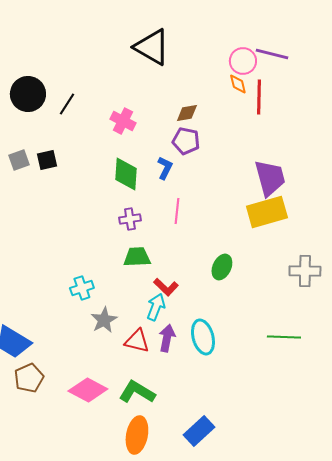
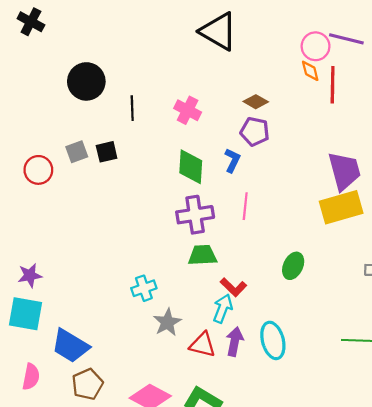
black line: (67, 104) -> (132, 108), moved, turned -35
brown diamond: (187, 113) -> (256, 102), turned 40
purple cross: (130, 219) -> (195, 215), size x1.6

